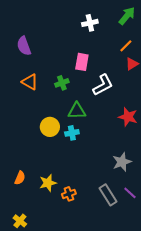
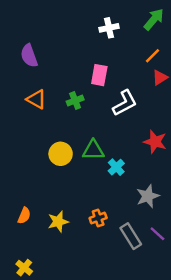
green triangle: (77, 111) -> (93, 150), moved
cyan cross: (72, 133) -> (116, 167), moved, turned -32
orange cross: (69, 194) -> (98, 218), moved

